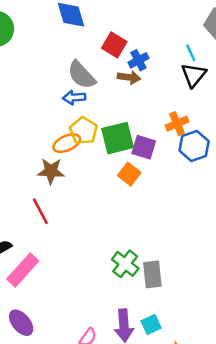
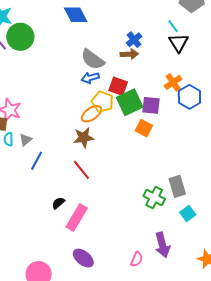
red square: (114, 45) -> (118, 86), moved
gray rectangle: (152, 274) -> (177, 186), moved
cyan square: (151, 325) -> (188, 214), moved

